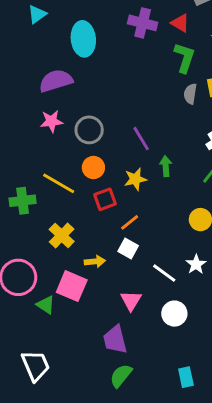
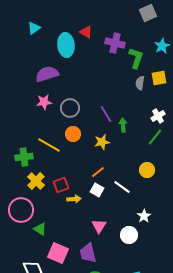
purple cross: (143, 23) -> (115, 43), moved
red triangle: (180, 23) -> (86, 32), moved
green arrow: (166, 166) -> (123, 125), moved
red square: (105, 199) -> (61, 185), moved
yellow cross: (62, 235) -> (36, 181), moved
white star: (196, 264) -> (144, 216), moved
white line: (164, 273) -> (122, 187), moved
pink square: (72, 286) -> (58, 253), moved

